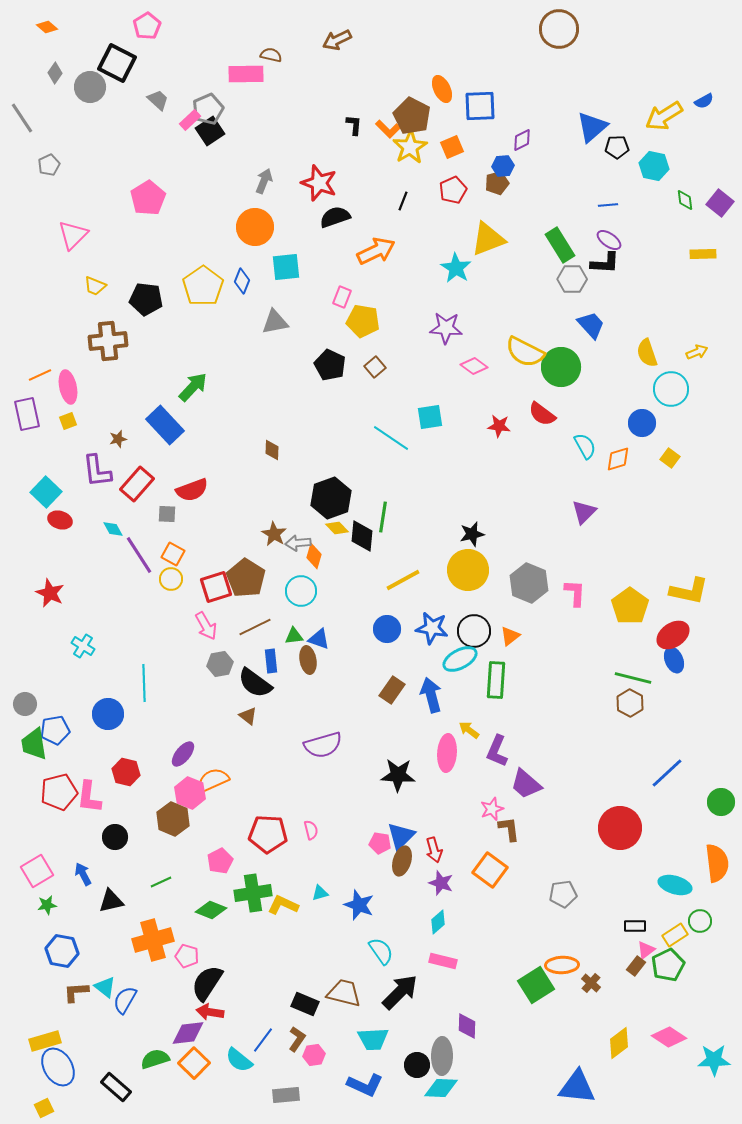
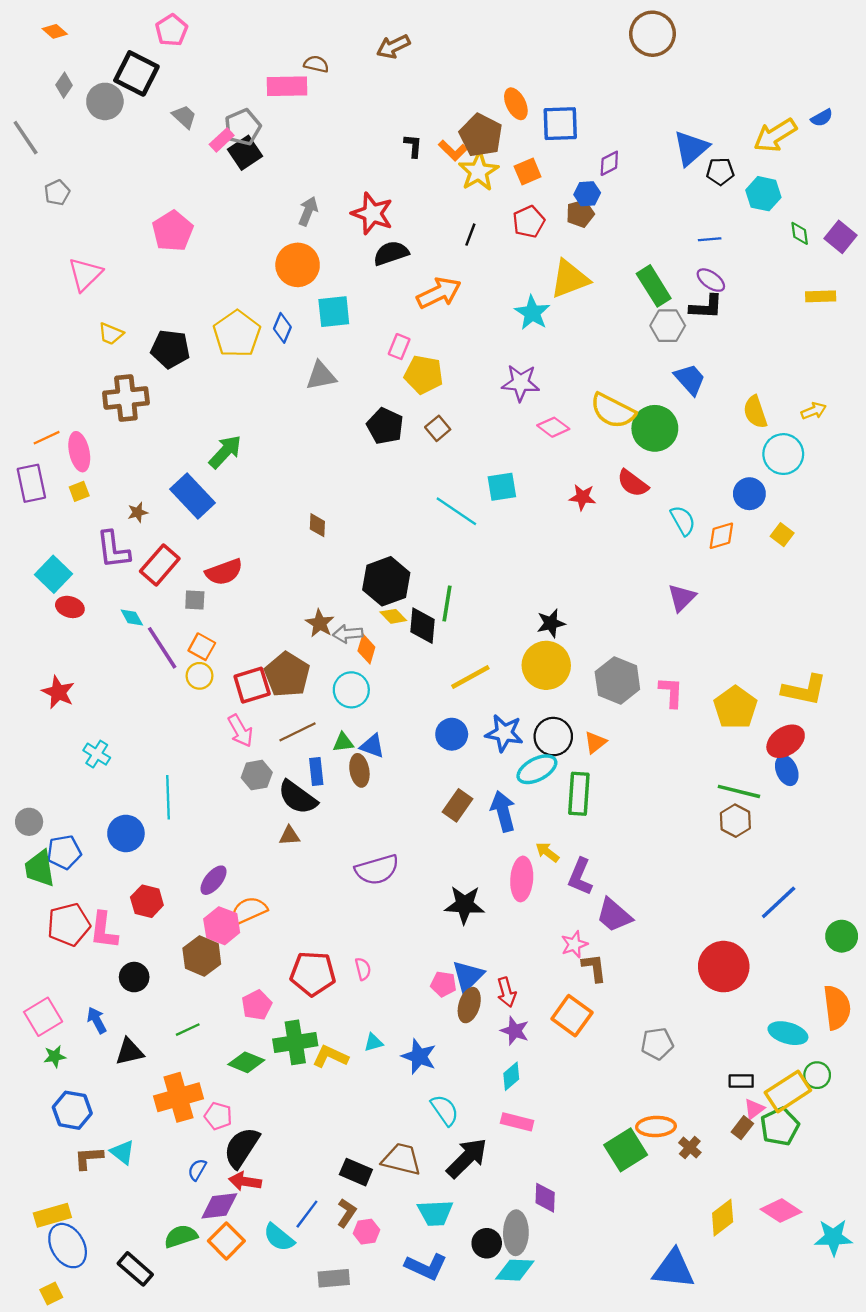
brown triangle: (248, 716) -> (289, 836), turned -42
yellow rectangle: (675, 935) -> (788, 1091), size x1.5
blue semicircle: (125, 1000) -> (197, 1170), moved, size x0.7

